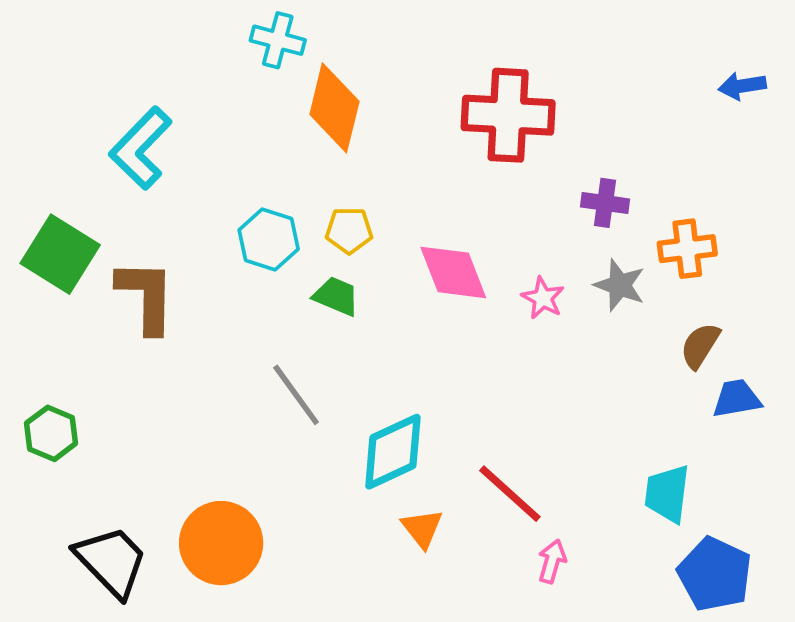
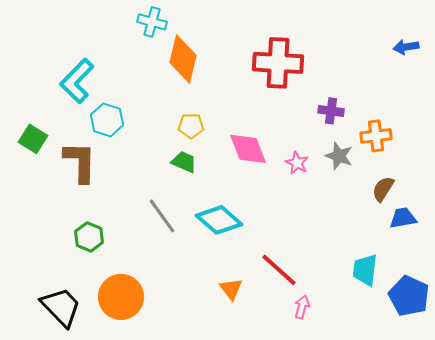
cyan hexagon: (269, 240) -> (107, 120), moved
green square: (60, 254) -> (33, 139), size x0.7
green hexagon: (51, 433) -> (89, 237), moved
cyan diamond: (393, 452) -> (219, 220), moved, turned 66
blue pentagon: (715, 574) -> (409, 296), moved

